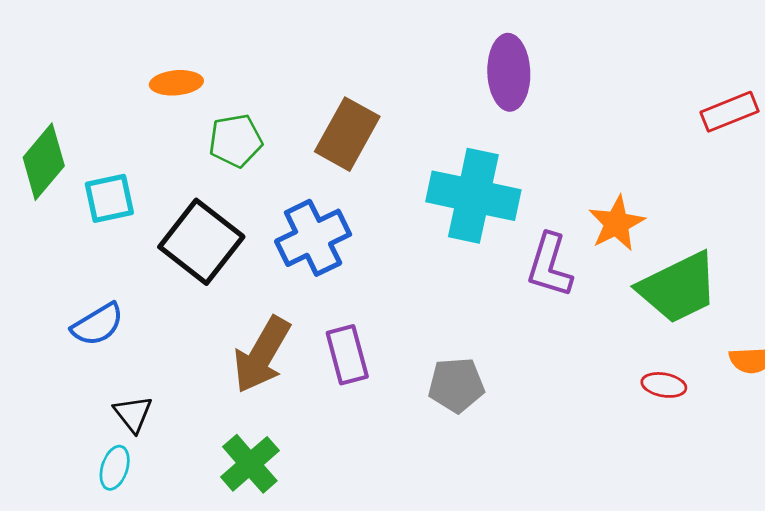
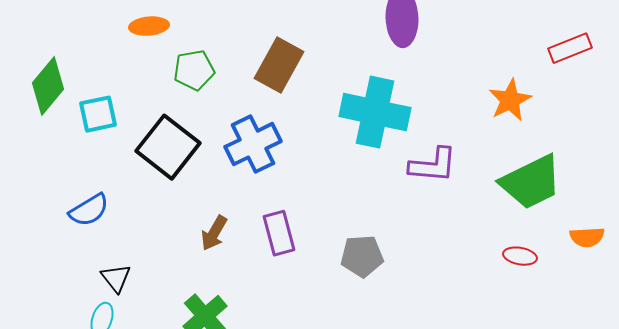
orange star: (617, 223) -> (510, 100), moved
purple L-shape: (550, 265) -> (433, 165), turned -102
brown arrow: (262, 355) -> (214, 233), size x0.6

